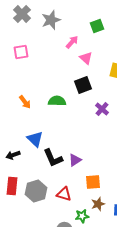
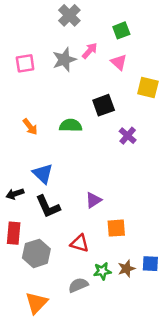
gray cross: (22, 14) -> (69, 15), moved
gray star: (51, 20) -> (64, 60), moved
pink triangle: (86, 58) -> (119, 62), moved
black L-shape: (53, 158) -> (48, 207), moved
gray hexagon: (36, 191) -> (36, 253), moved
brown star: (98, 204) -> (126, 269), moved

